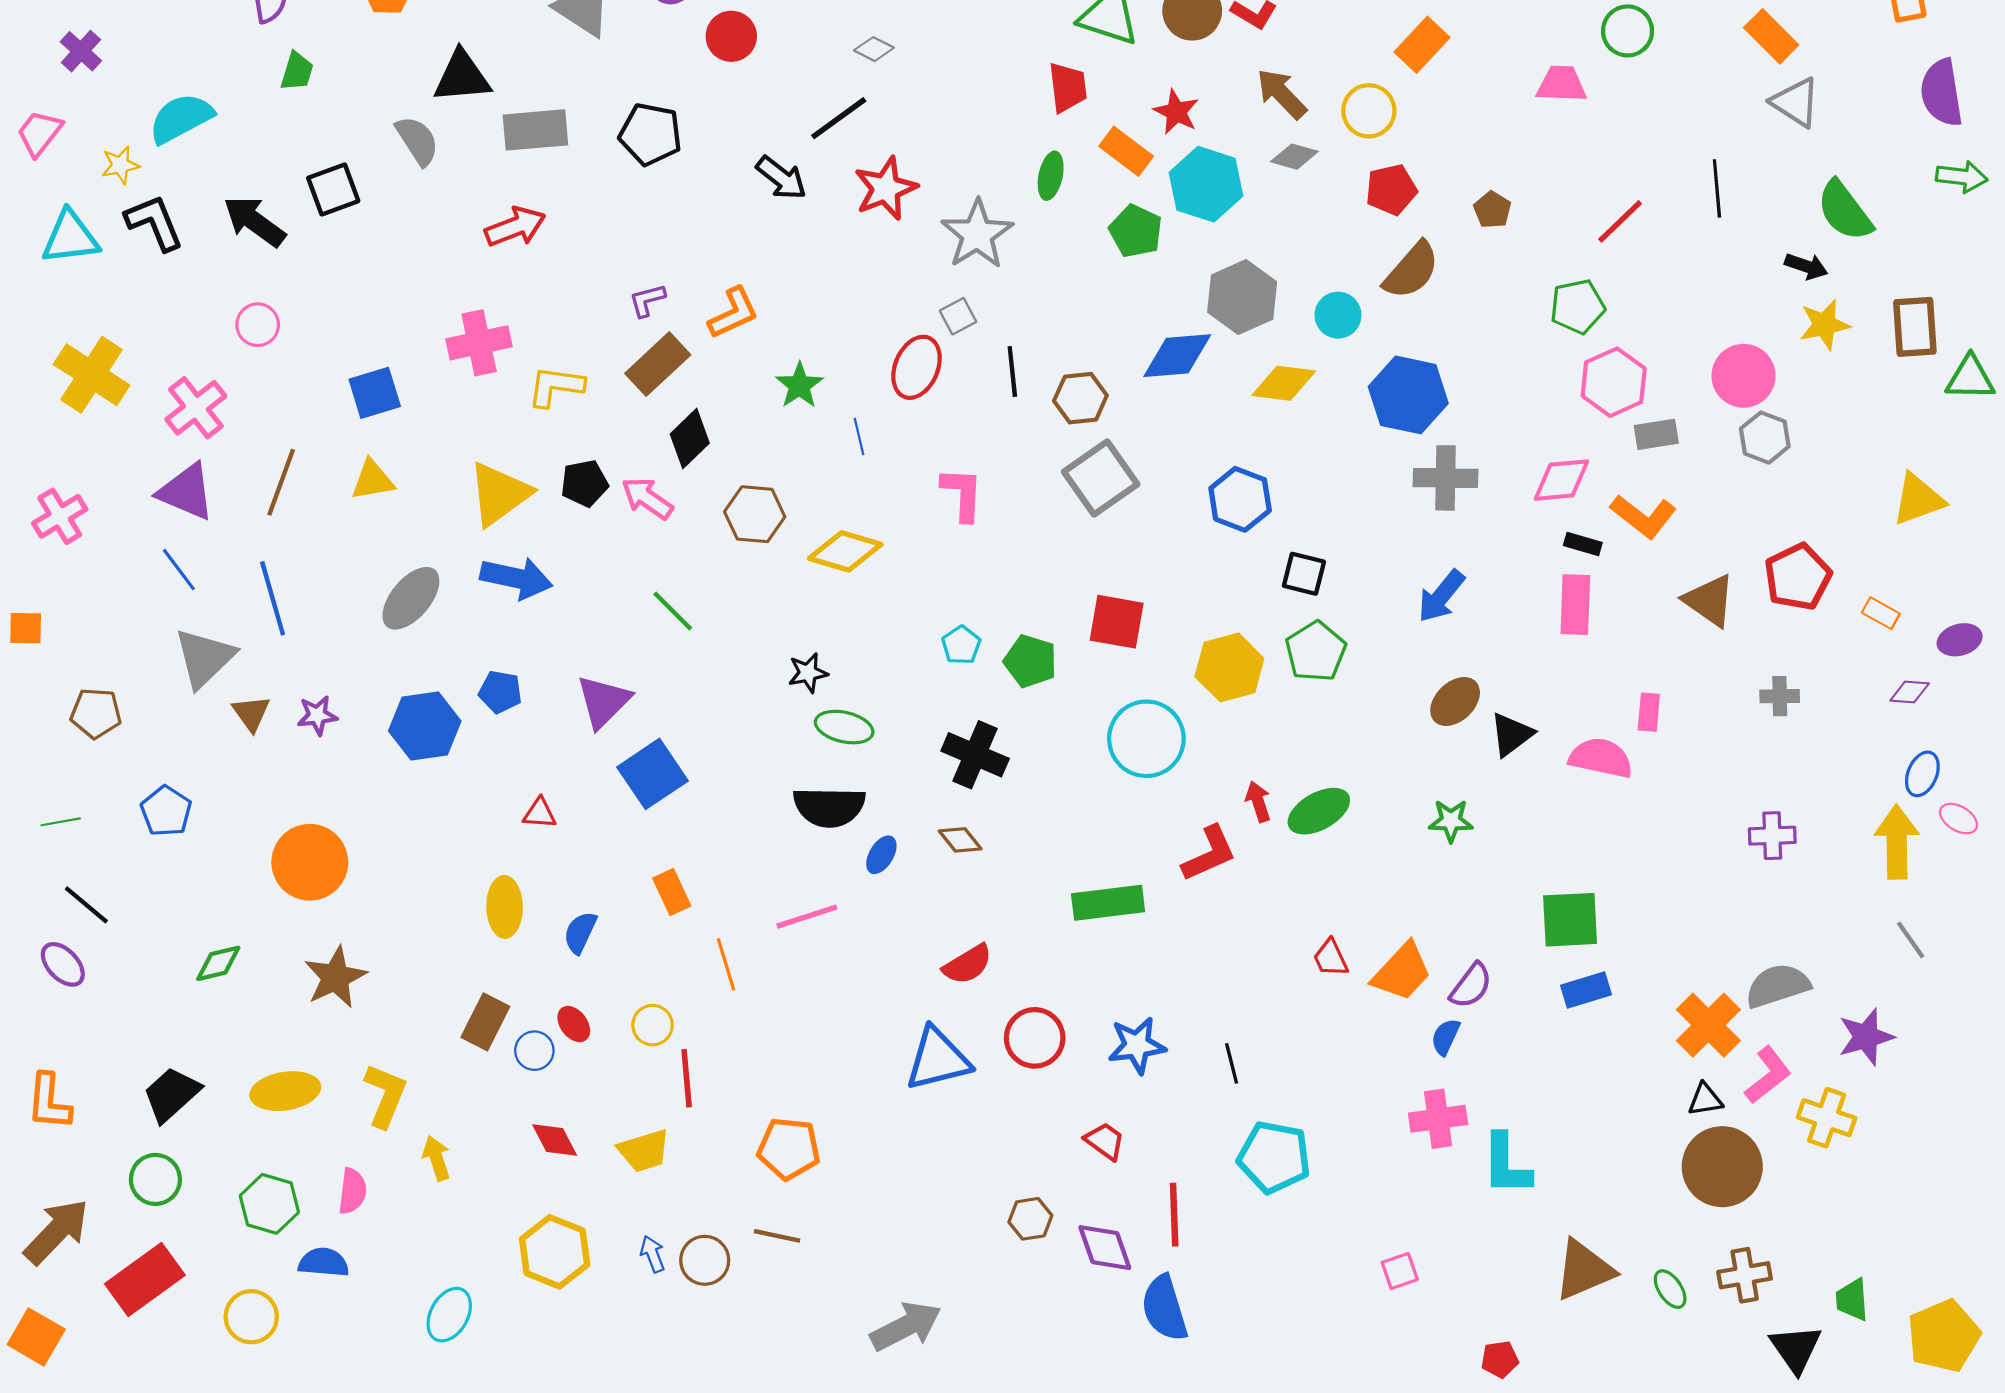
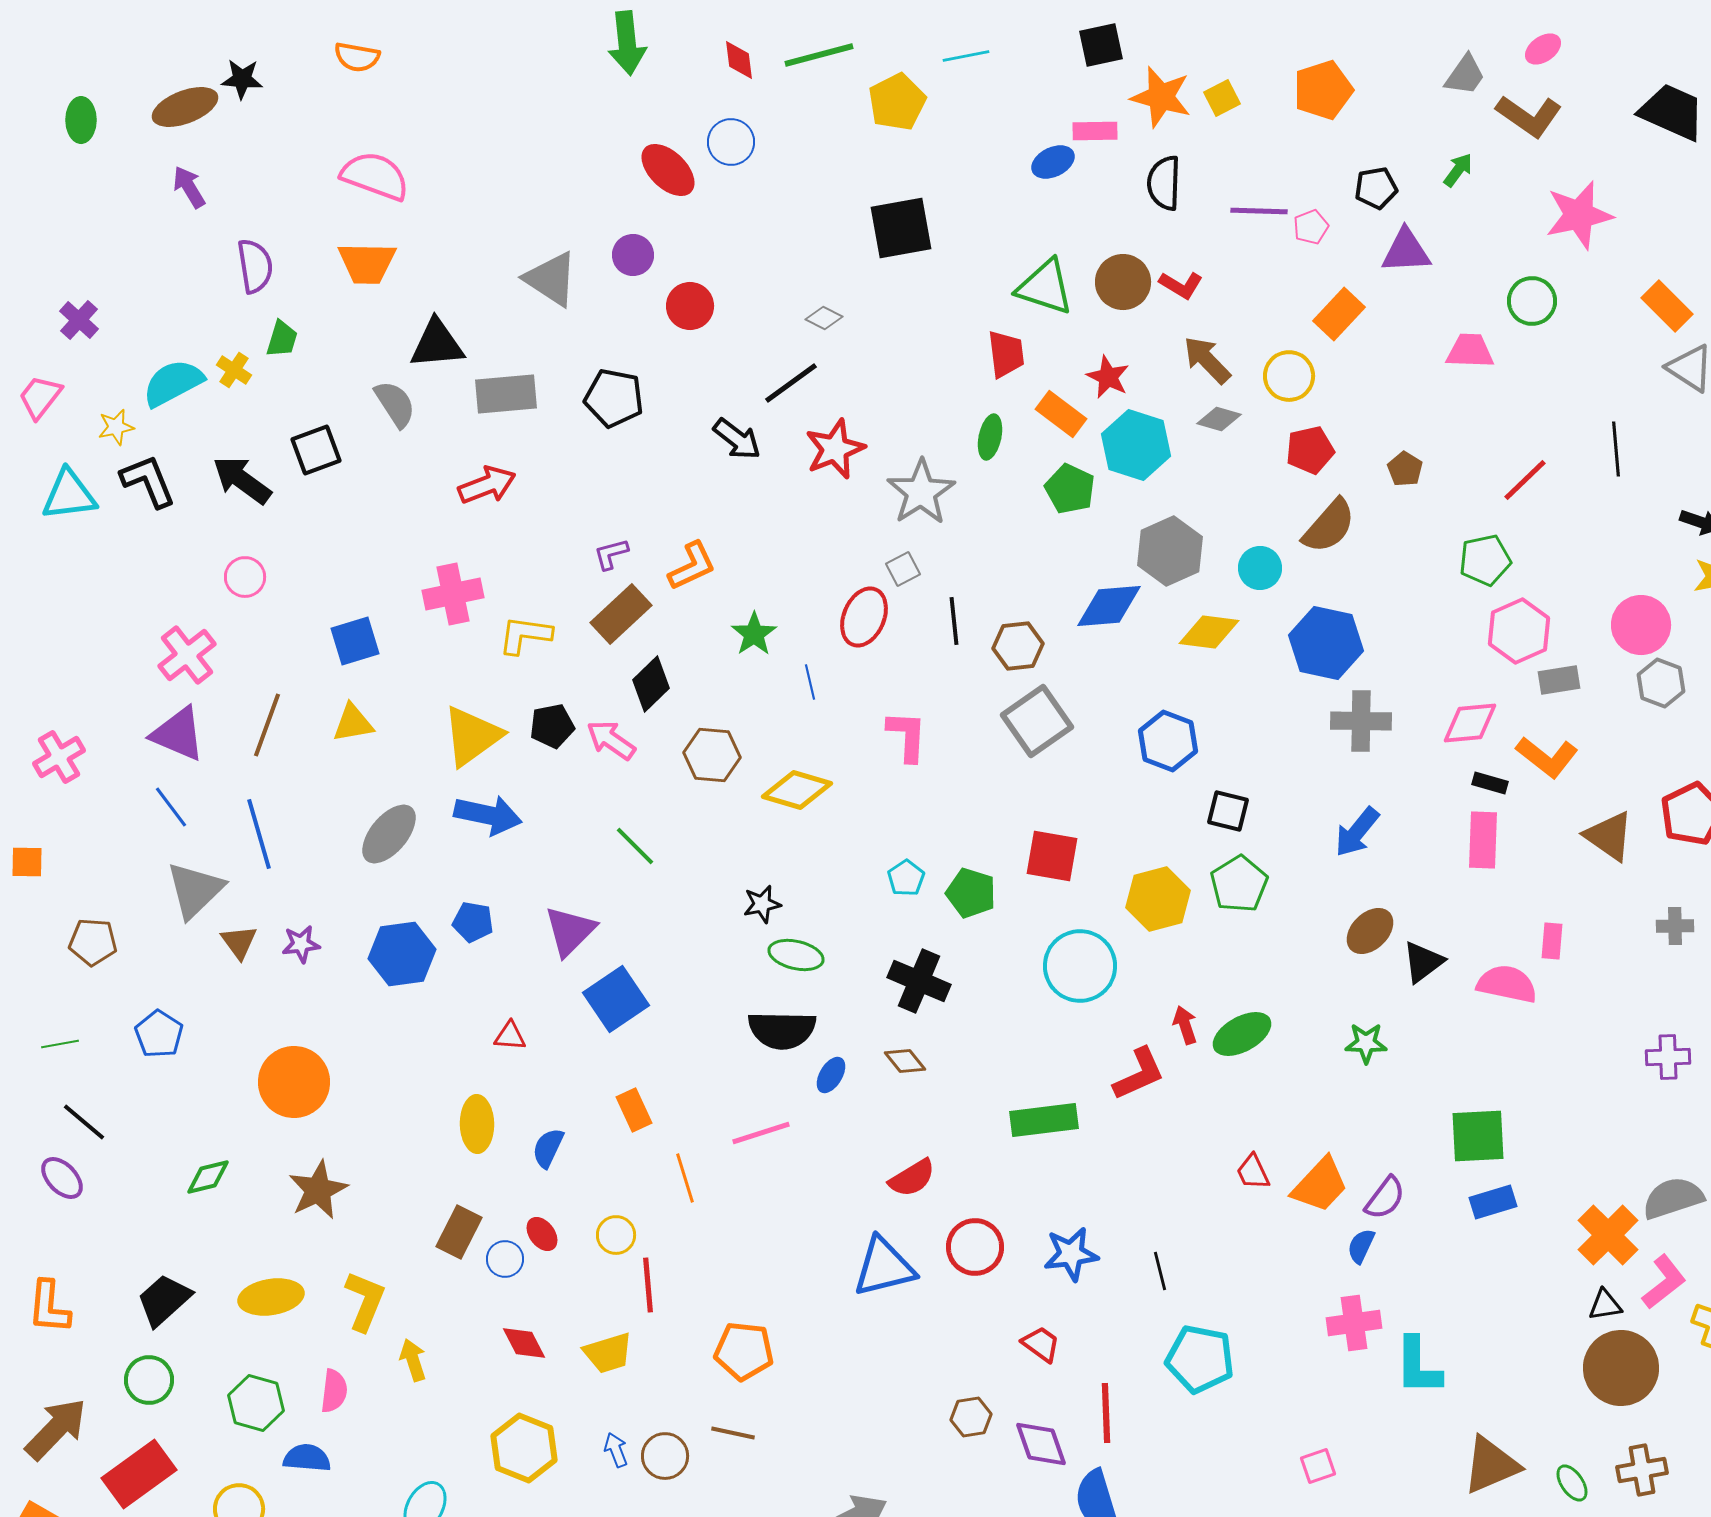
yellow cross: (92, 375) -> (234, 370), moved, size x0.5

